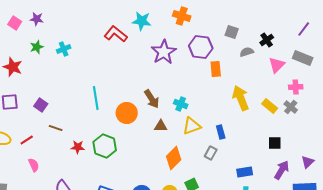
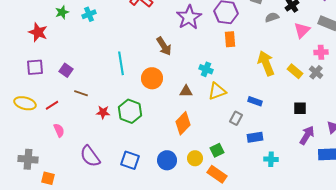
orange rectangle: (216, 69) -> (230, 39), moved
brown arrow: (152, 99) -> (164, 46), moved
blue rectangle: (221, 132) -> (255, 101), moved, turned -56
orange diamond: (174, 158) -> (183, 123), moved
blue rectangle: (245, 172) -> (255, 137), moved

